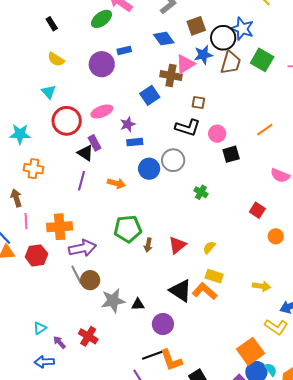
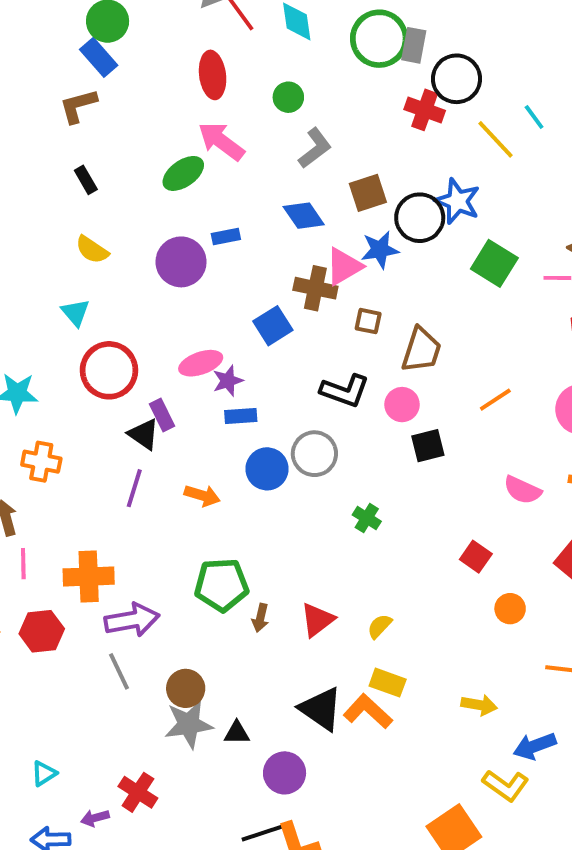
brown trapezoid: (231, 63) -> (421, 350), moved
brown square: (198, 103) -> (368, 321), moved
pink ellipse: (102, 111) -> (201, 363), moved
brown circle: (90, 280) -> (186, 688), moved
purple arrow: (59, 342) -> (95, 818), moved, turned -64

